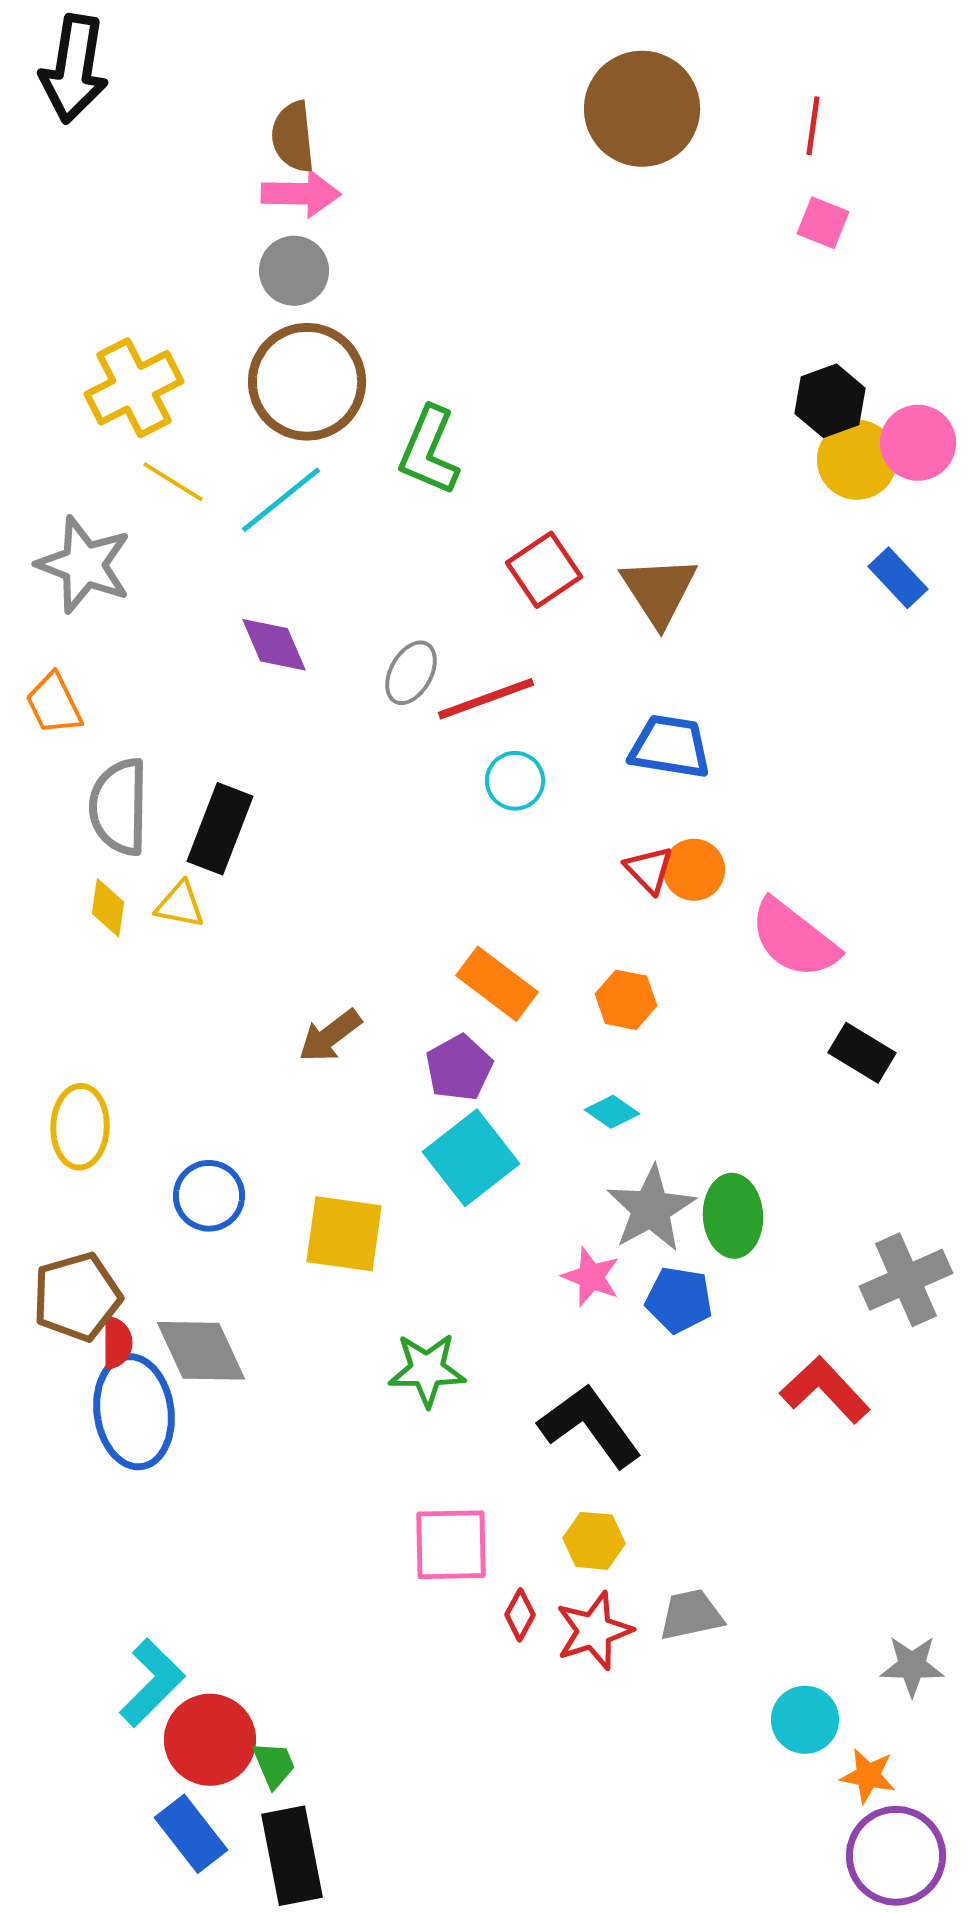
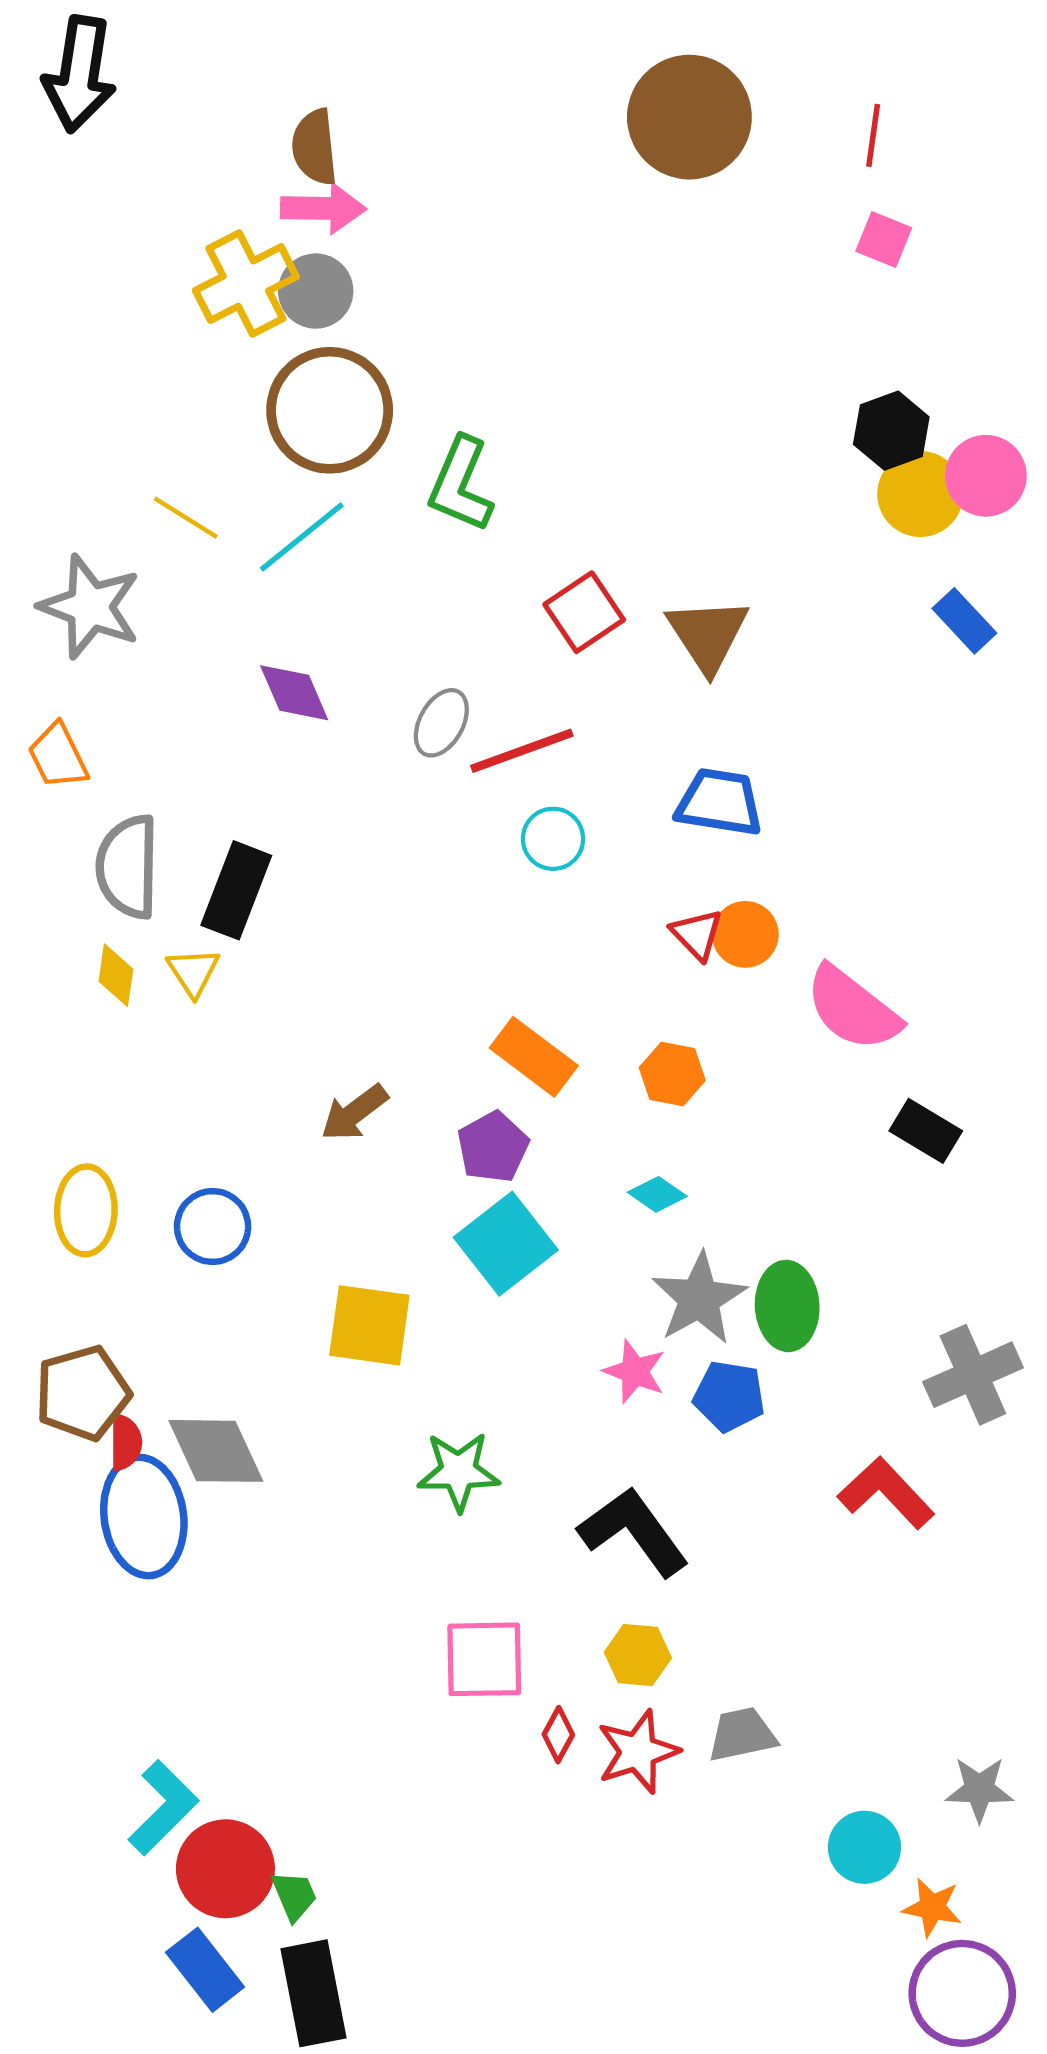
yellow cross: (134, 388) -> (246, 284), moved
yellow triangle: (180, 905) -> (193, 972), turned 46
blue circle: (209, 1196) -> (213, 1227), moved

